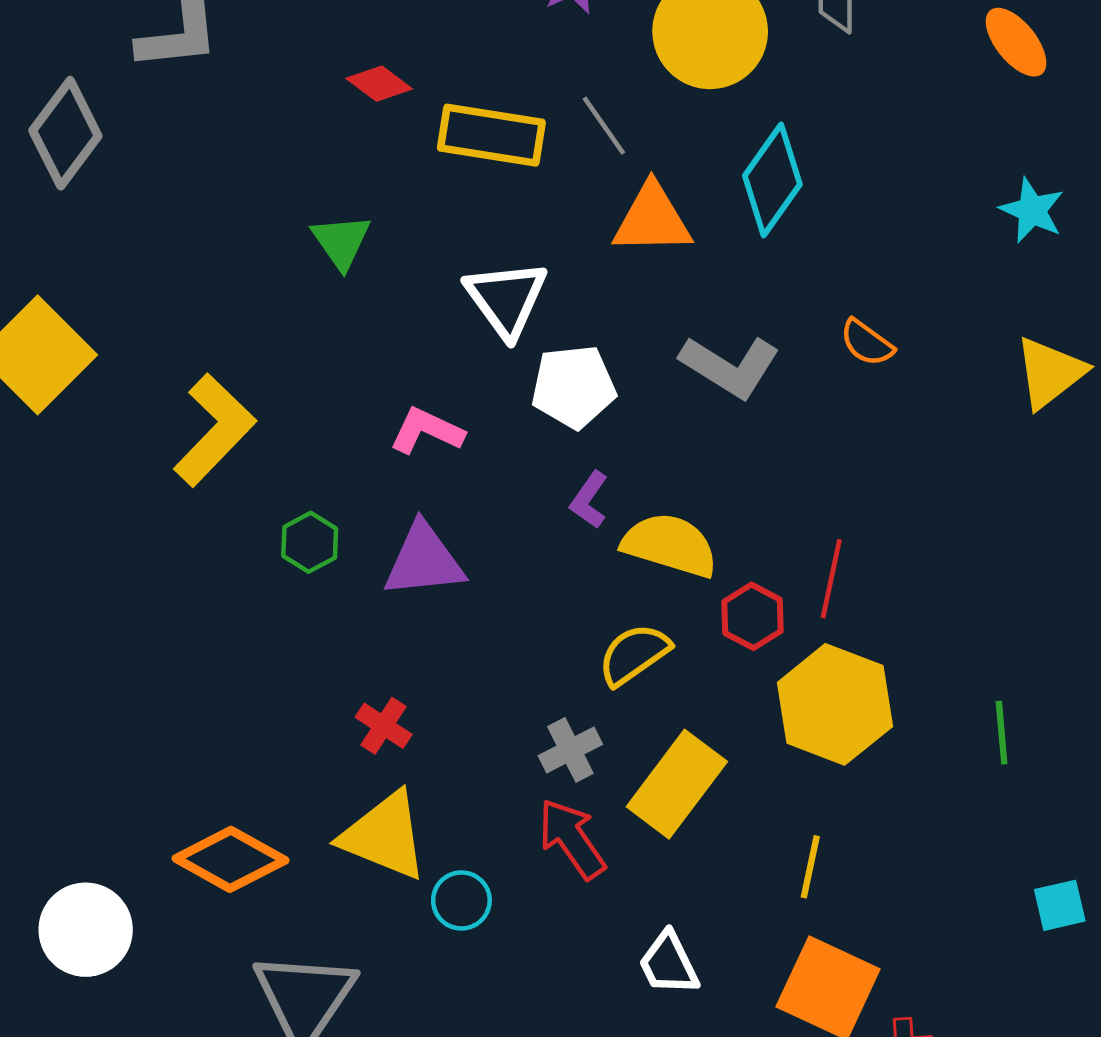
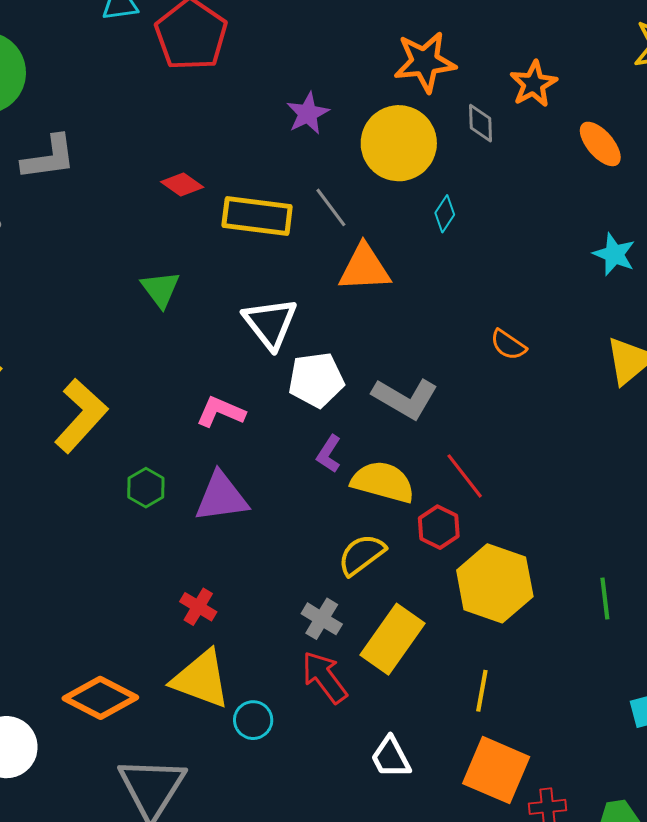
cyan diamond: (772, 180) -> (445, 214), moved, size x0.5
gray L-shape: (730, 366) -> (405, 398), moved
red line: (831, 579) -> (465, 476), moved, turned -48
gray cross: (570, 750) -> (322, 619), turned -30

